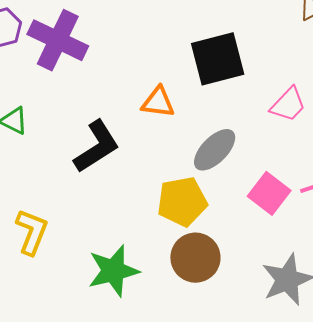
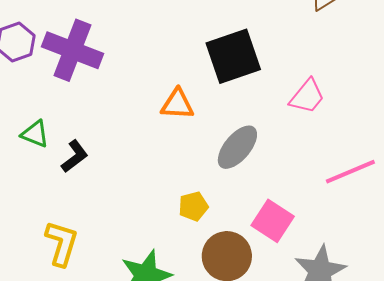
black L-shape: (97, 147) -> (75, 156), moved, size x0.6
pink square: (269, 193) -> (273, 221), moved
yellow pentagon: (182, 201) -> (193, 206), moved, size x0.6

